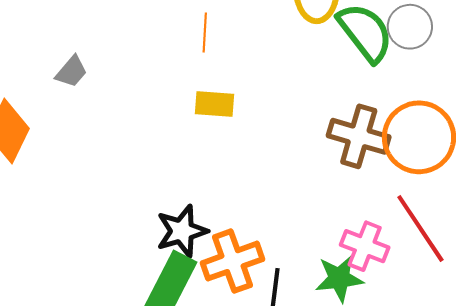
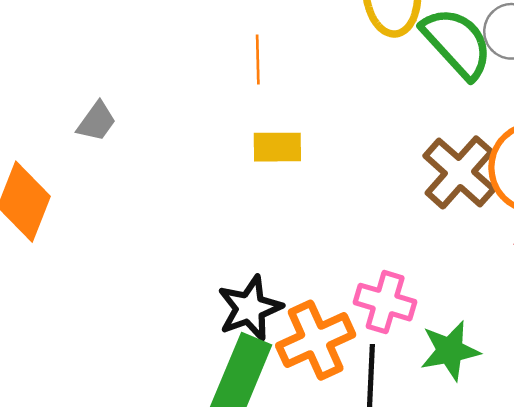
brown cross: (359, 136) -> (459, 172), turned 30
pink cross: (365, 246) -> (385, 302), moved

